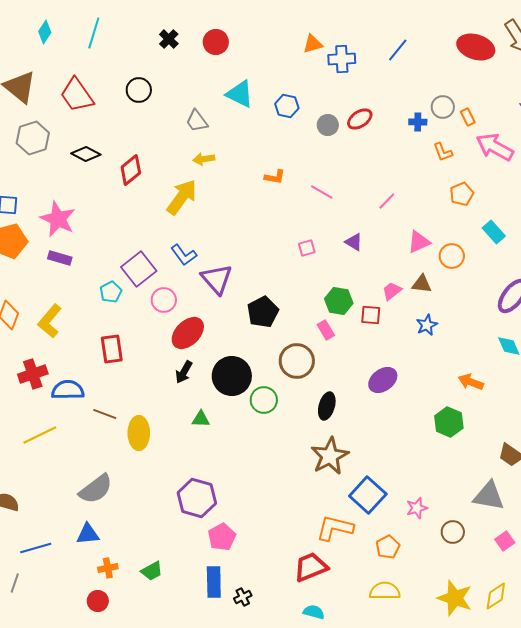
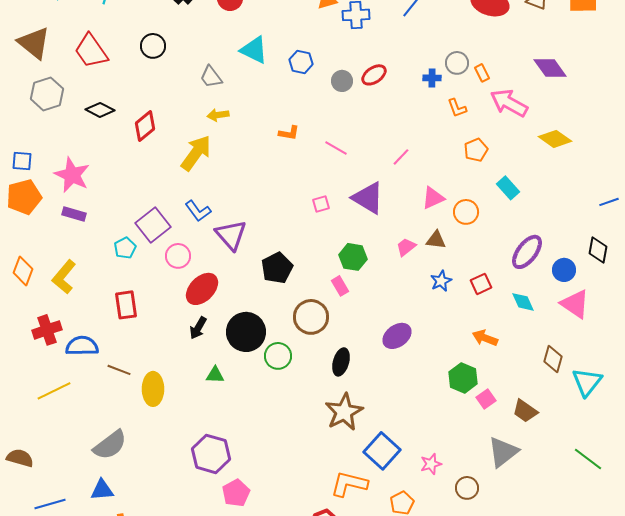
purple triangle: (354, 242) -> (368, 198), size x1.8
red square: (371, 315) -> (481, 284), moved, turned -30
gray triangle: (489, 496) -> (503, 452), turned -48
pink square: (505, 541) -> (486, 399), moved

